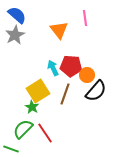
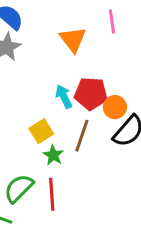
yellow square: (38, 91) -> (41, 131), size x0.7
green star: (32, 107) -> (53, 155), moved
red line: (45, 133) -> (52, 194), turned 30

